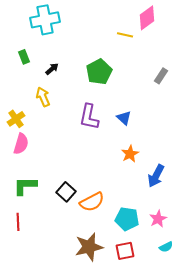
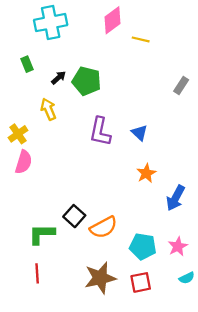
pink diamond: (147, 18) -> (113, 20), moved
green pentagon: (99, 72) -> (87, 81), moved, turned -30
green L-shape: (25, 186) -> (42, 234), moved
red line: (18, 222) -> (37, 273), moved

